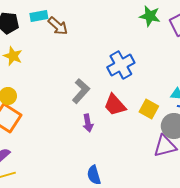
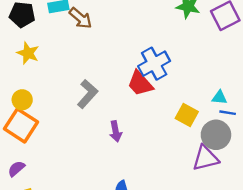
gray L-shape: (81, 91) -> (88, 94), moved
red trapezoid: (115, 105) -> (140, 83), moved

